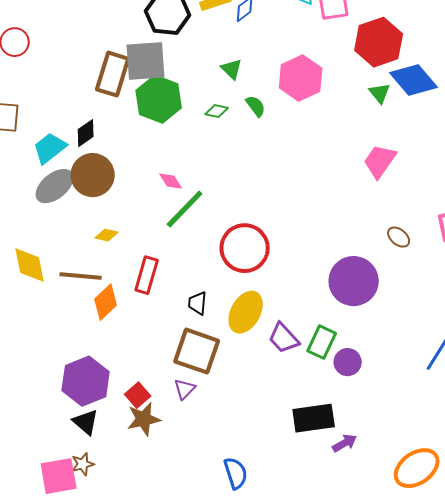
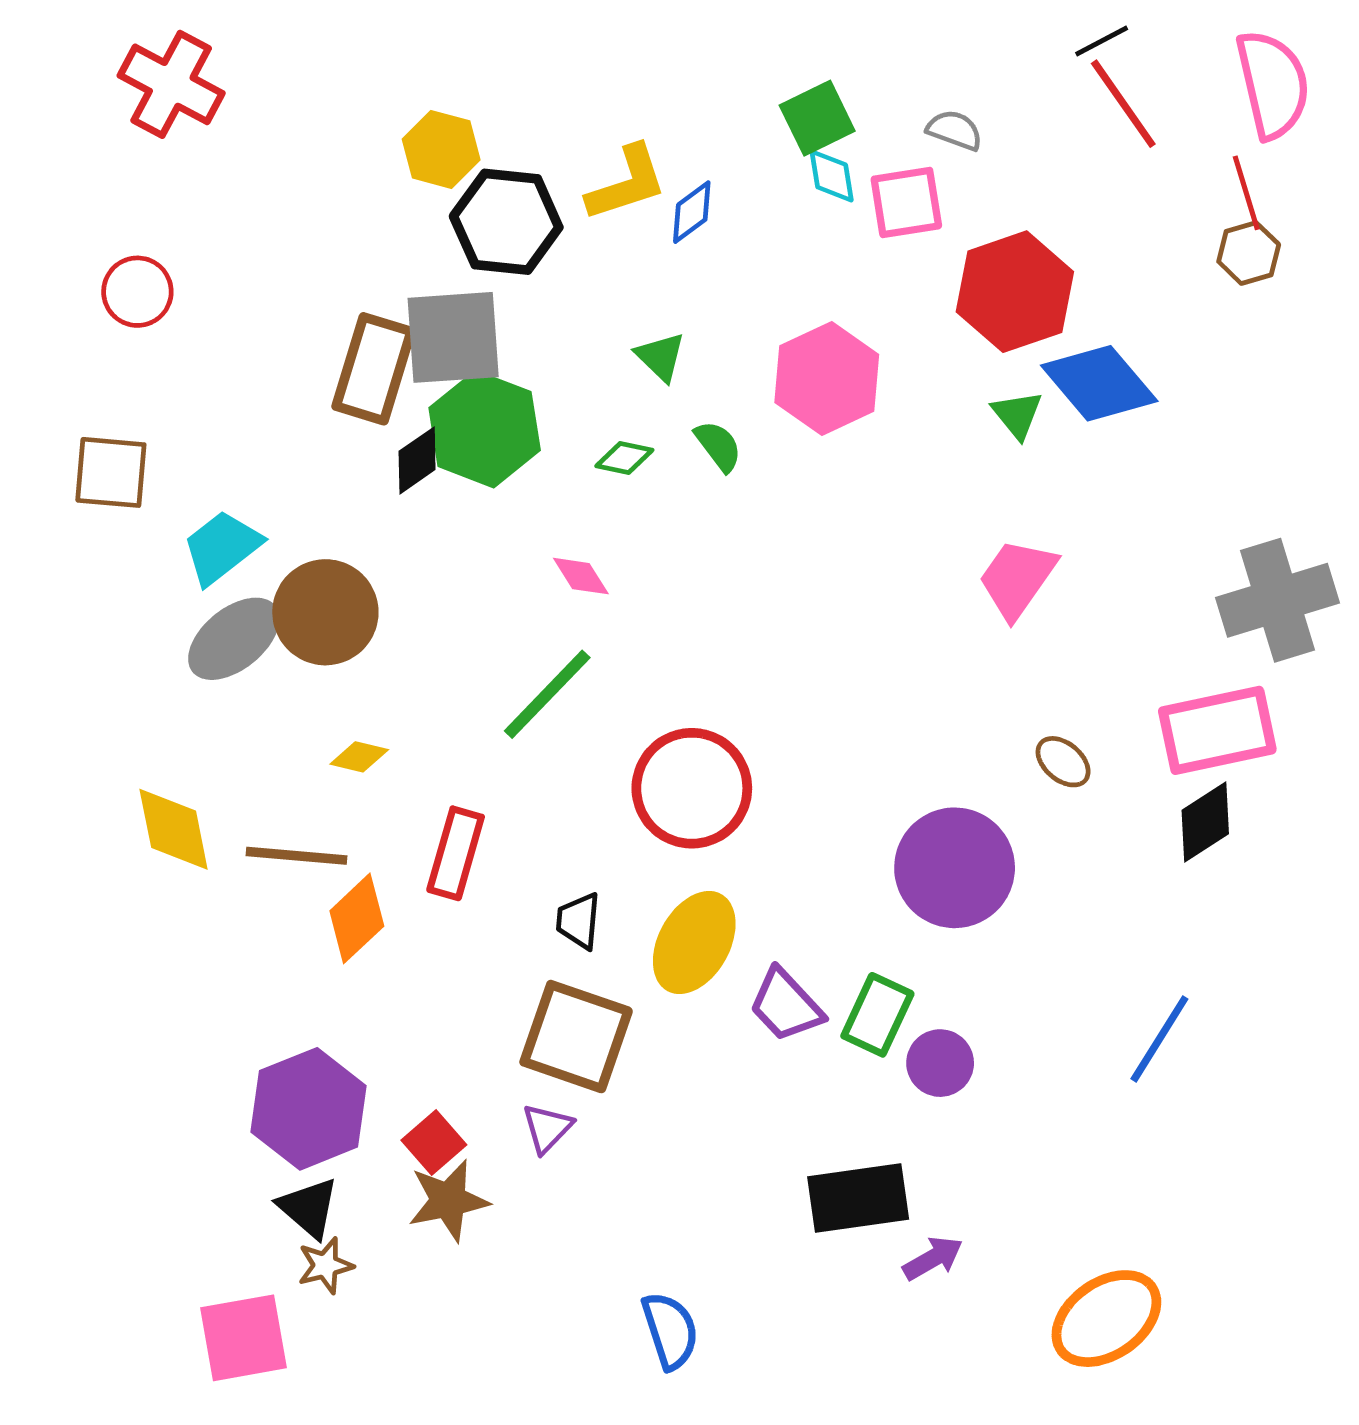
black diamond: (86, 133) -> (417, 460), moved
pink diamond: (171, 181) -> (581, 576), moved
brown star: (83, 464) -> (325, 1266), moved

